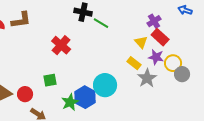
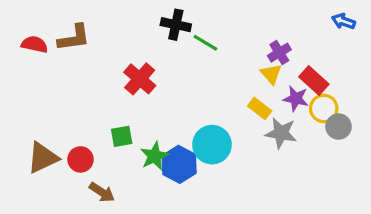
purple cross: (154, 21) -> (279, 53), moved
red rectangle: (160, 37) -> (314, 81), moved
gray star: (147, 78) -> (281, 133), turned -30
green star: (70, 102) -> (154, 156), moved

